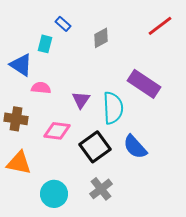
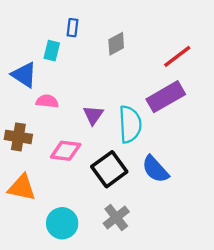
blue rectangle: (63, 24) -> (72, 28), turned 56
red line: (160, 26) -> (177, 56), moved
purple rectangle: (144, 84) -> (166, 97), turned -64

